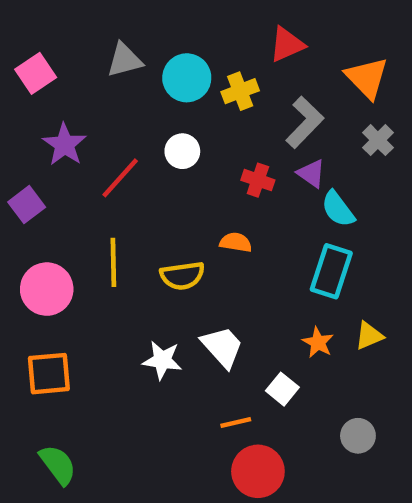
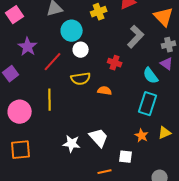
cyan circle: (187, 78) -> (72, 31), moved
yellow cross: (240, 91) -> (99, 12), moved
gray cross: (378, 140) -> (169, 45), turned 32
purple triangle: (311, 173) -> (167, 64), moved
yellow semicircle: (182, 276) -> (81, 79), moved
white square: (282, 389) -> (126, 157), turned -32

